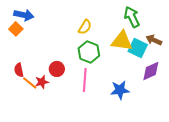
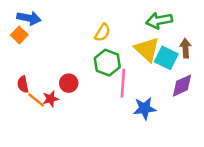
green arrow: (132, 17) -> (159, 20), turned -75
brown arrow: (154, 40) -> (186, 48), turned 63
yellow triangle: (122, 41) -> (147, 49), turned 35
pink line: (85, 80) -> (123, 83), moved

